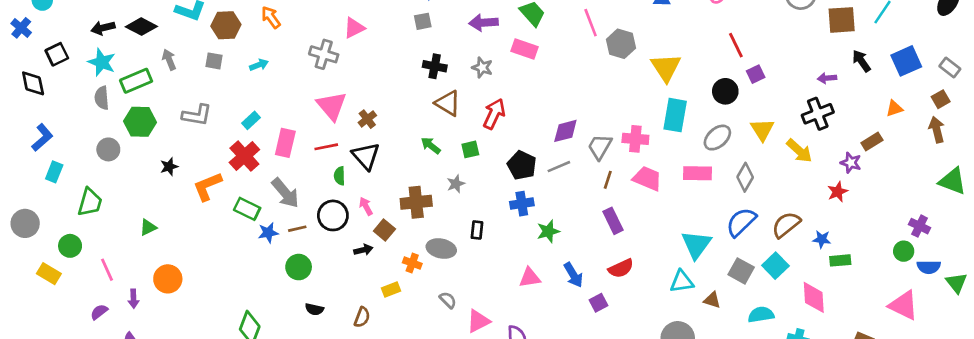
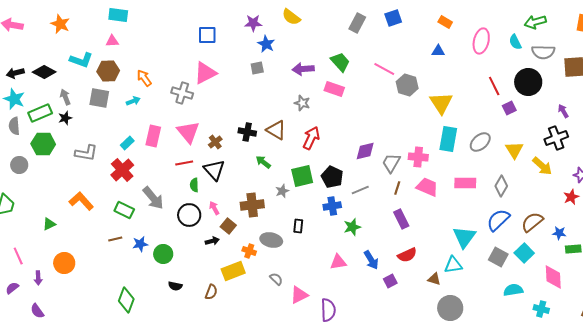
orange arrow: (271, 17) -> (144, 78), moved
pink line: (591, 23) -> (384, 69), turned -40
pink triangle: (354, 28) -> (205, 73), size x1.4
gray square: (214, 61) -> (99, 98), size x1.5
black cross: (435, 66) -> (247, 132), moved
purple arrow: (827, 78) -> (563, 111), turned 64
black circle: (725, 91) -> (528, 82), moved, size x1.4
gray L-shape: (197, 115) -> (86, 153), moved
gray ellipse: (717, 138) -> (480, 142), moved
pink rectangle: (285, 143) -> (153, 136), moved
green square: (470, 149) -> (302, 176), moved, size x1.6
black star: (169, 167) -> (65, 118), moved
gray line: (559, 167) -> (360, 190), moved
orange L-shape: (207, 186) -> (81, 201), moved, turned 70
brown line: (297, 229) -> (115, 239), moved
blue star: (268, 233) -> (140, 244), moved
yellow rectangle: (391, 289) -> (233, 271), size x1.6
brown triangle: (712, 300) -> (434, 279), moved

